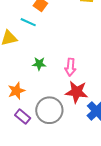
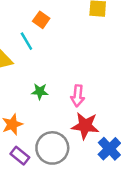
cyan line: (28, 22) -> (26, 41), turned 35

